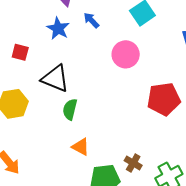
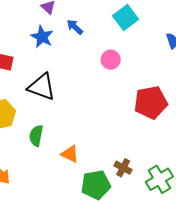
pink circle: (126, 54) -> (111, 60), size x0.7
green semicircle: (70, 109) -> (36, 136), moved

